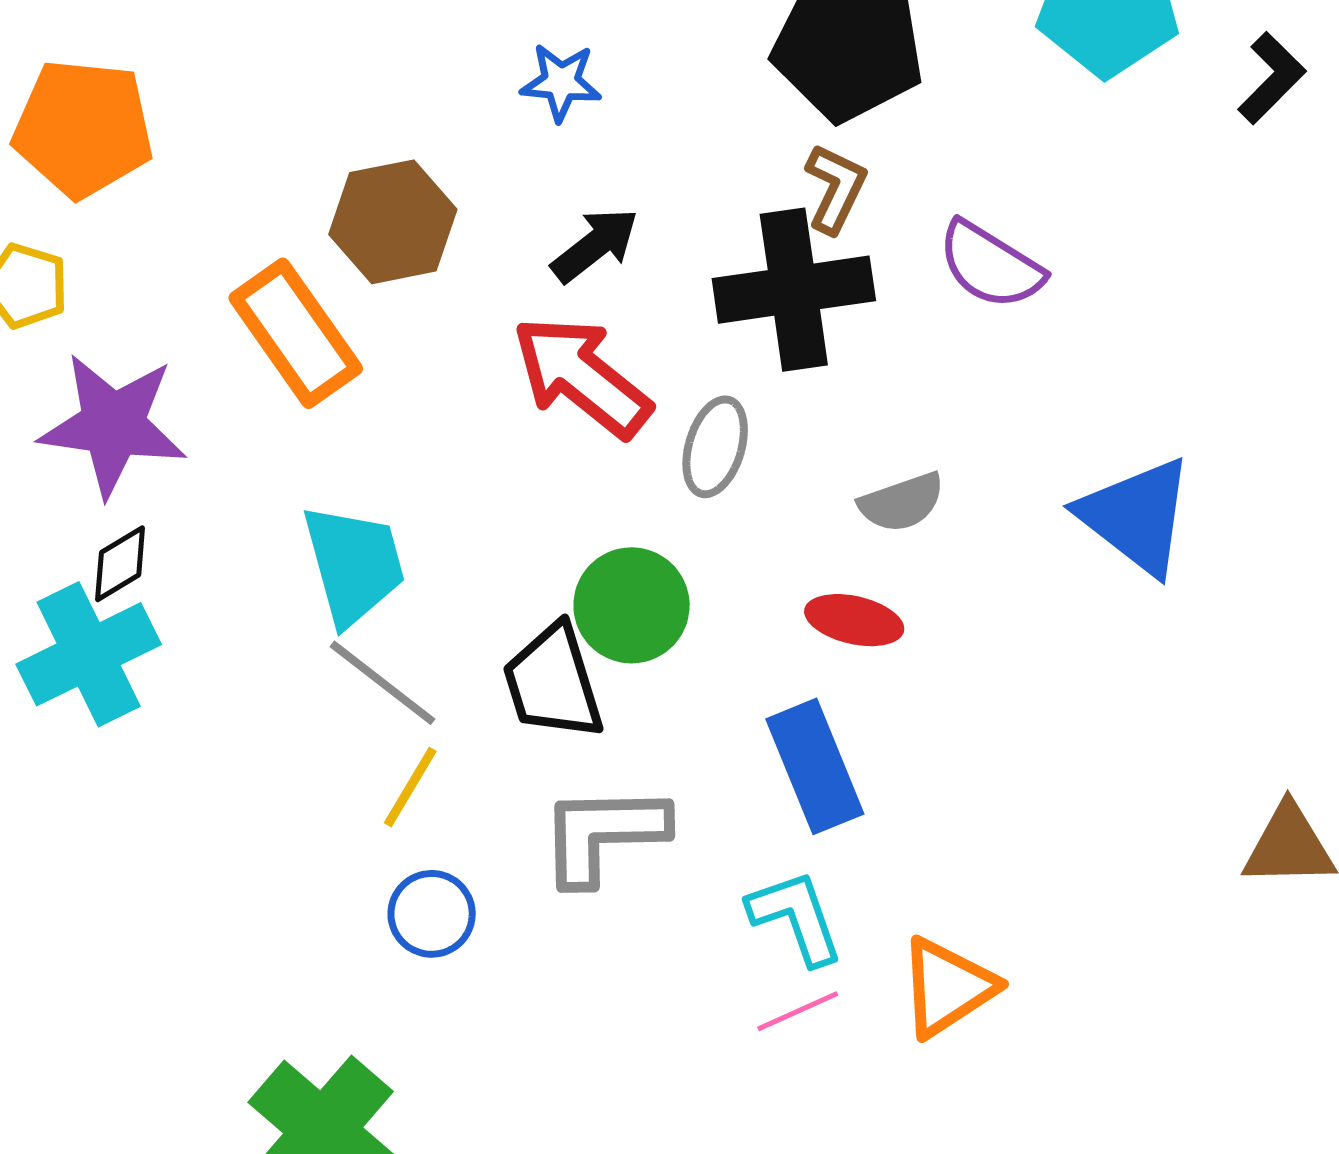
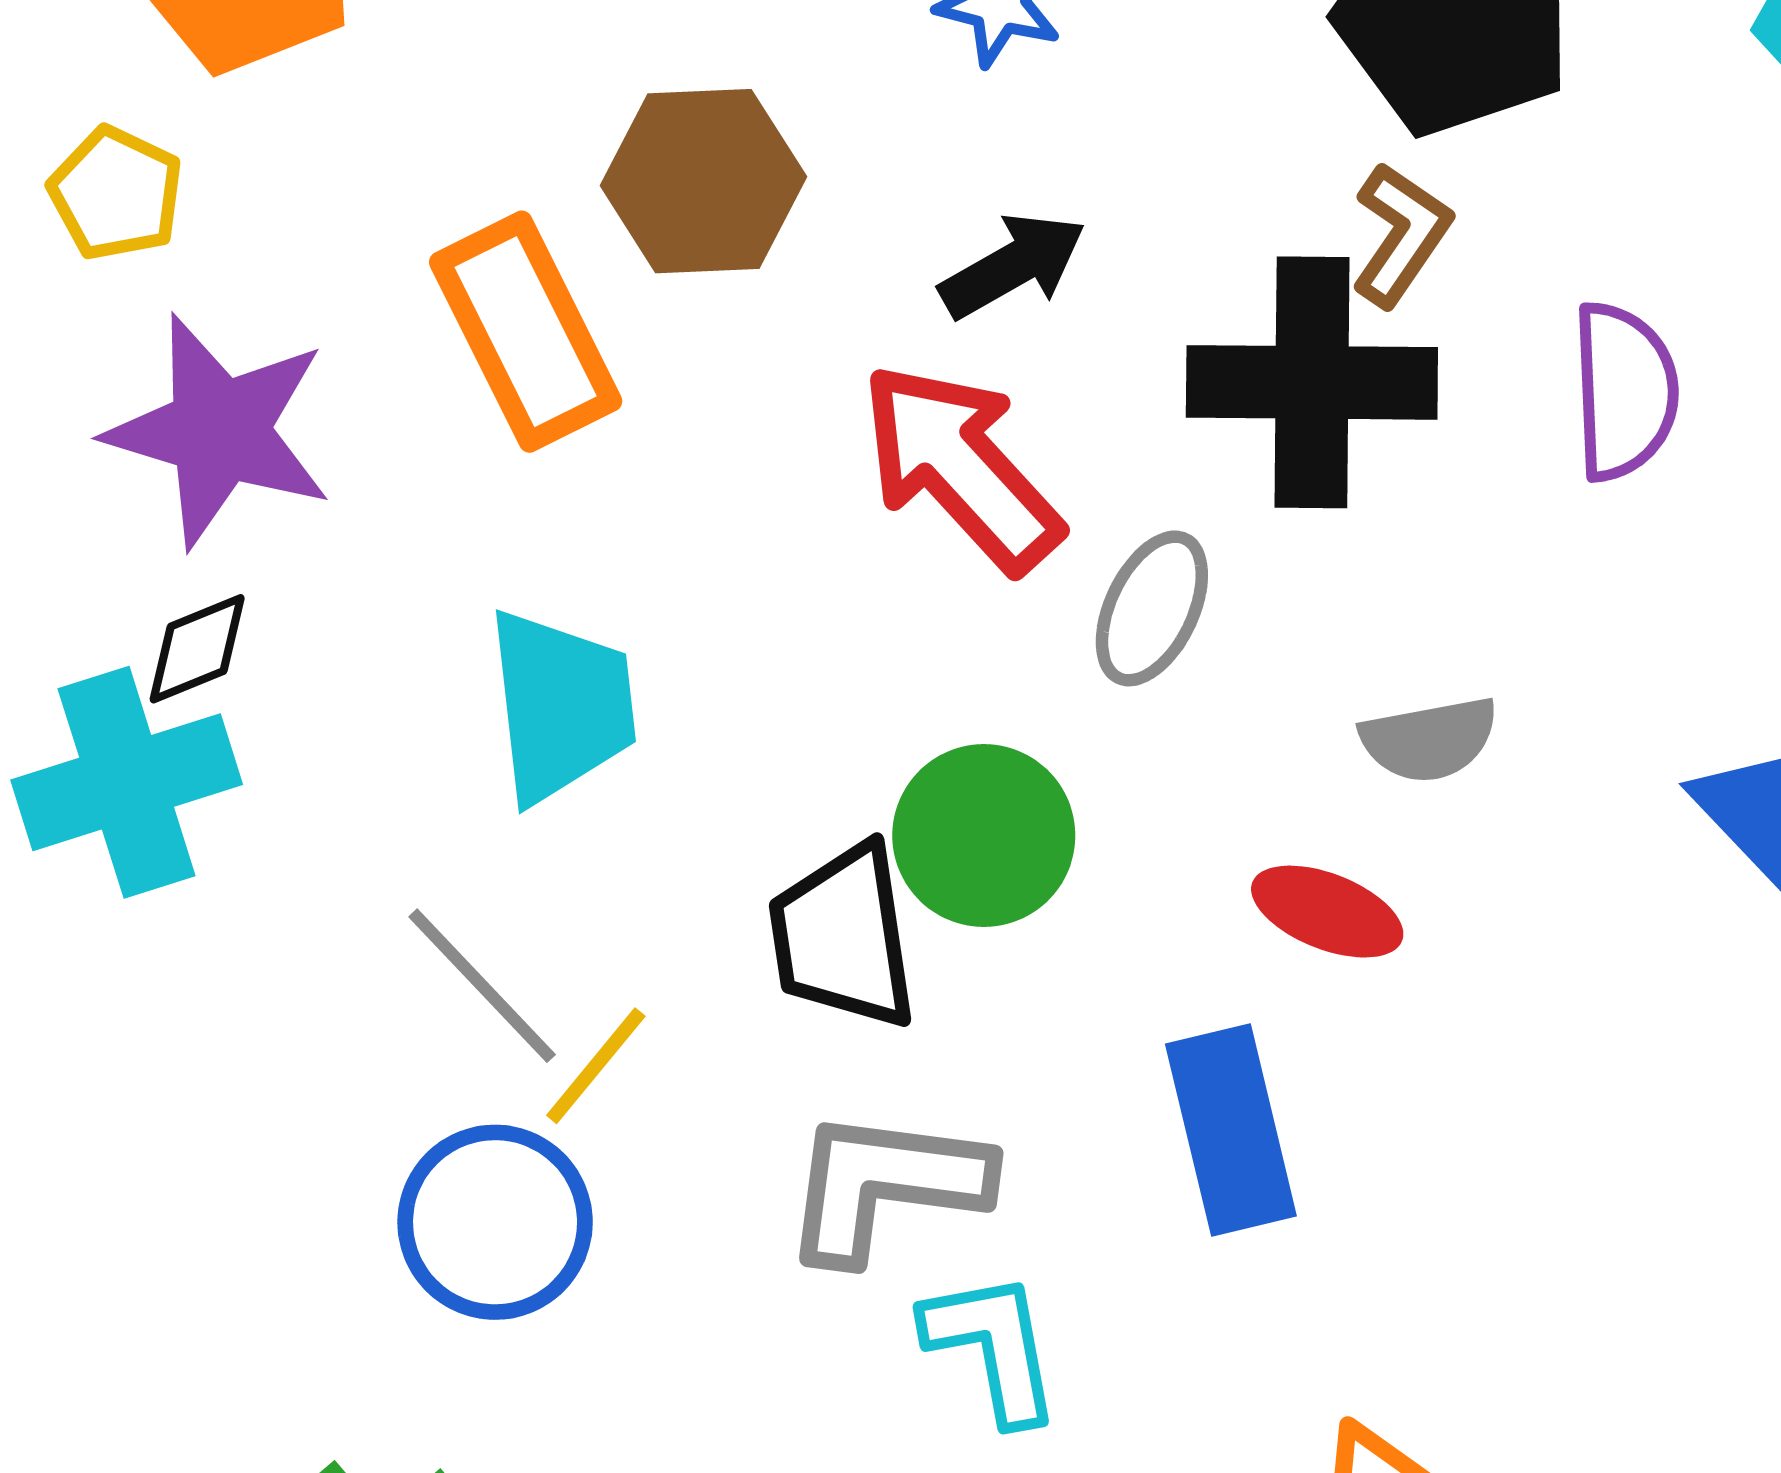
purple semicircle: (991, 265) -> (1624, 391), turned -133
gray line: (383, 683) -> (482, 986), moved
blue circle: (432, 914) -> (495, 1222), moved, size x1.4
cyan L-shape: (796, 917) -> (993, 1347), moved

